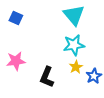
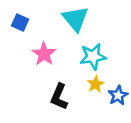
cyan triangle: (74, 15) -> (75, 19), moved
pink star: (16, 61) -> (44, 54), moved, turned -30

